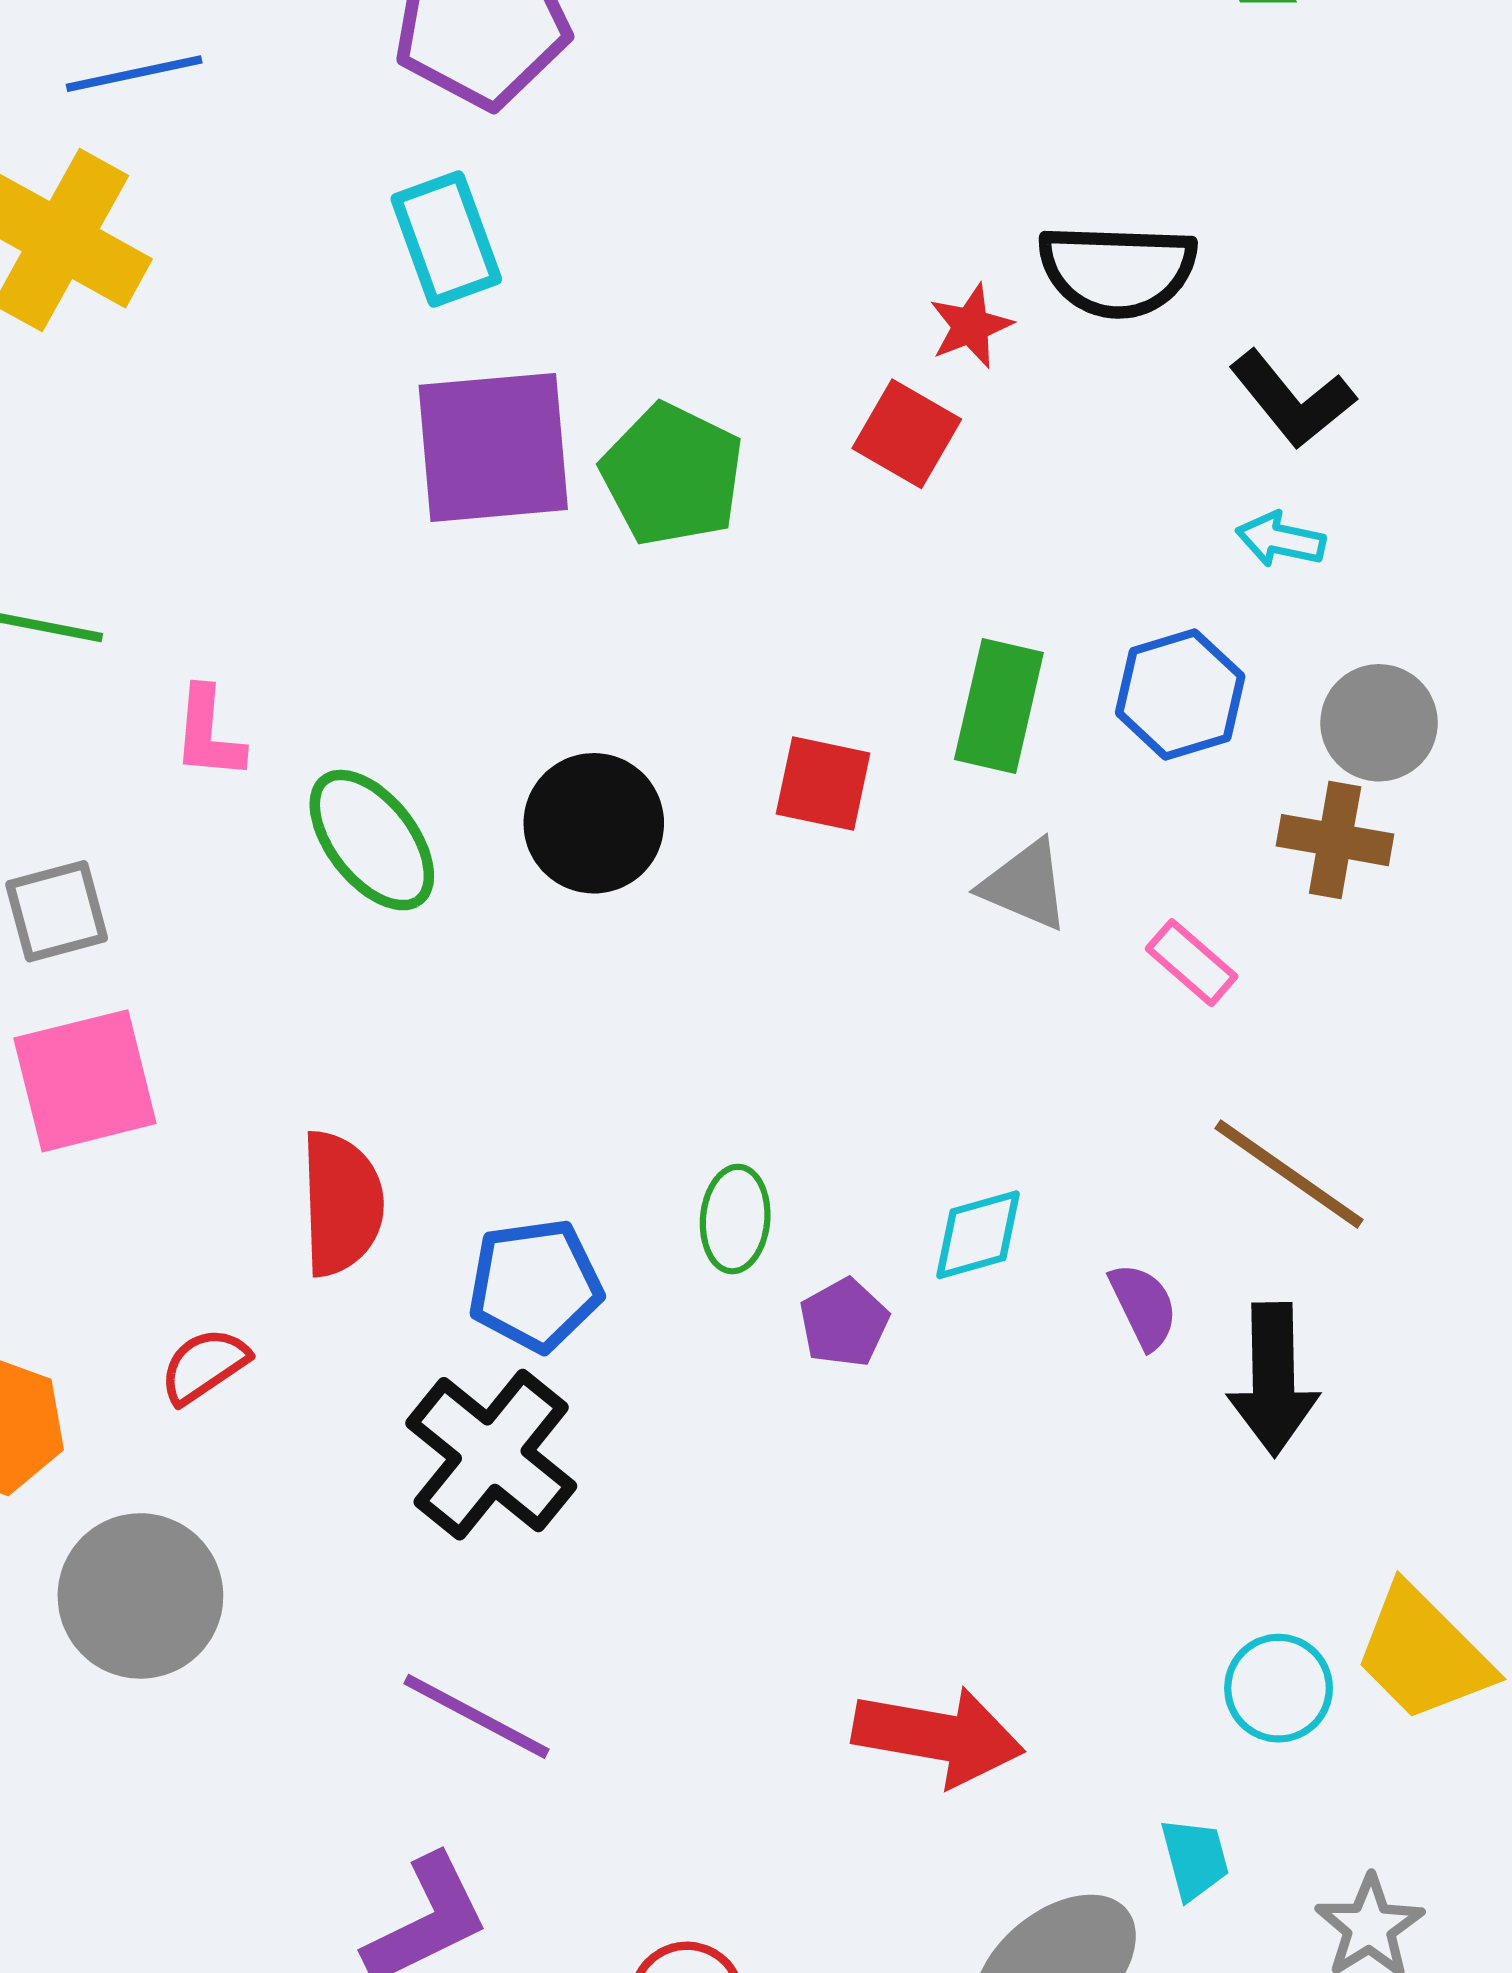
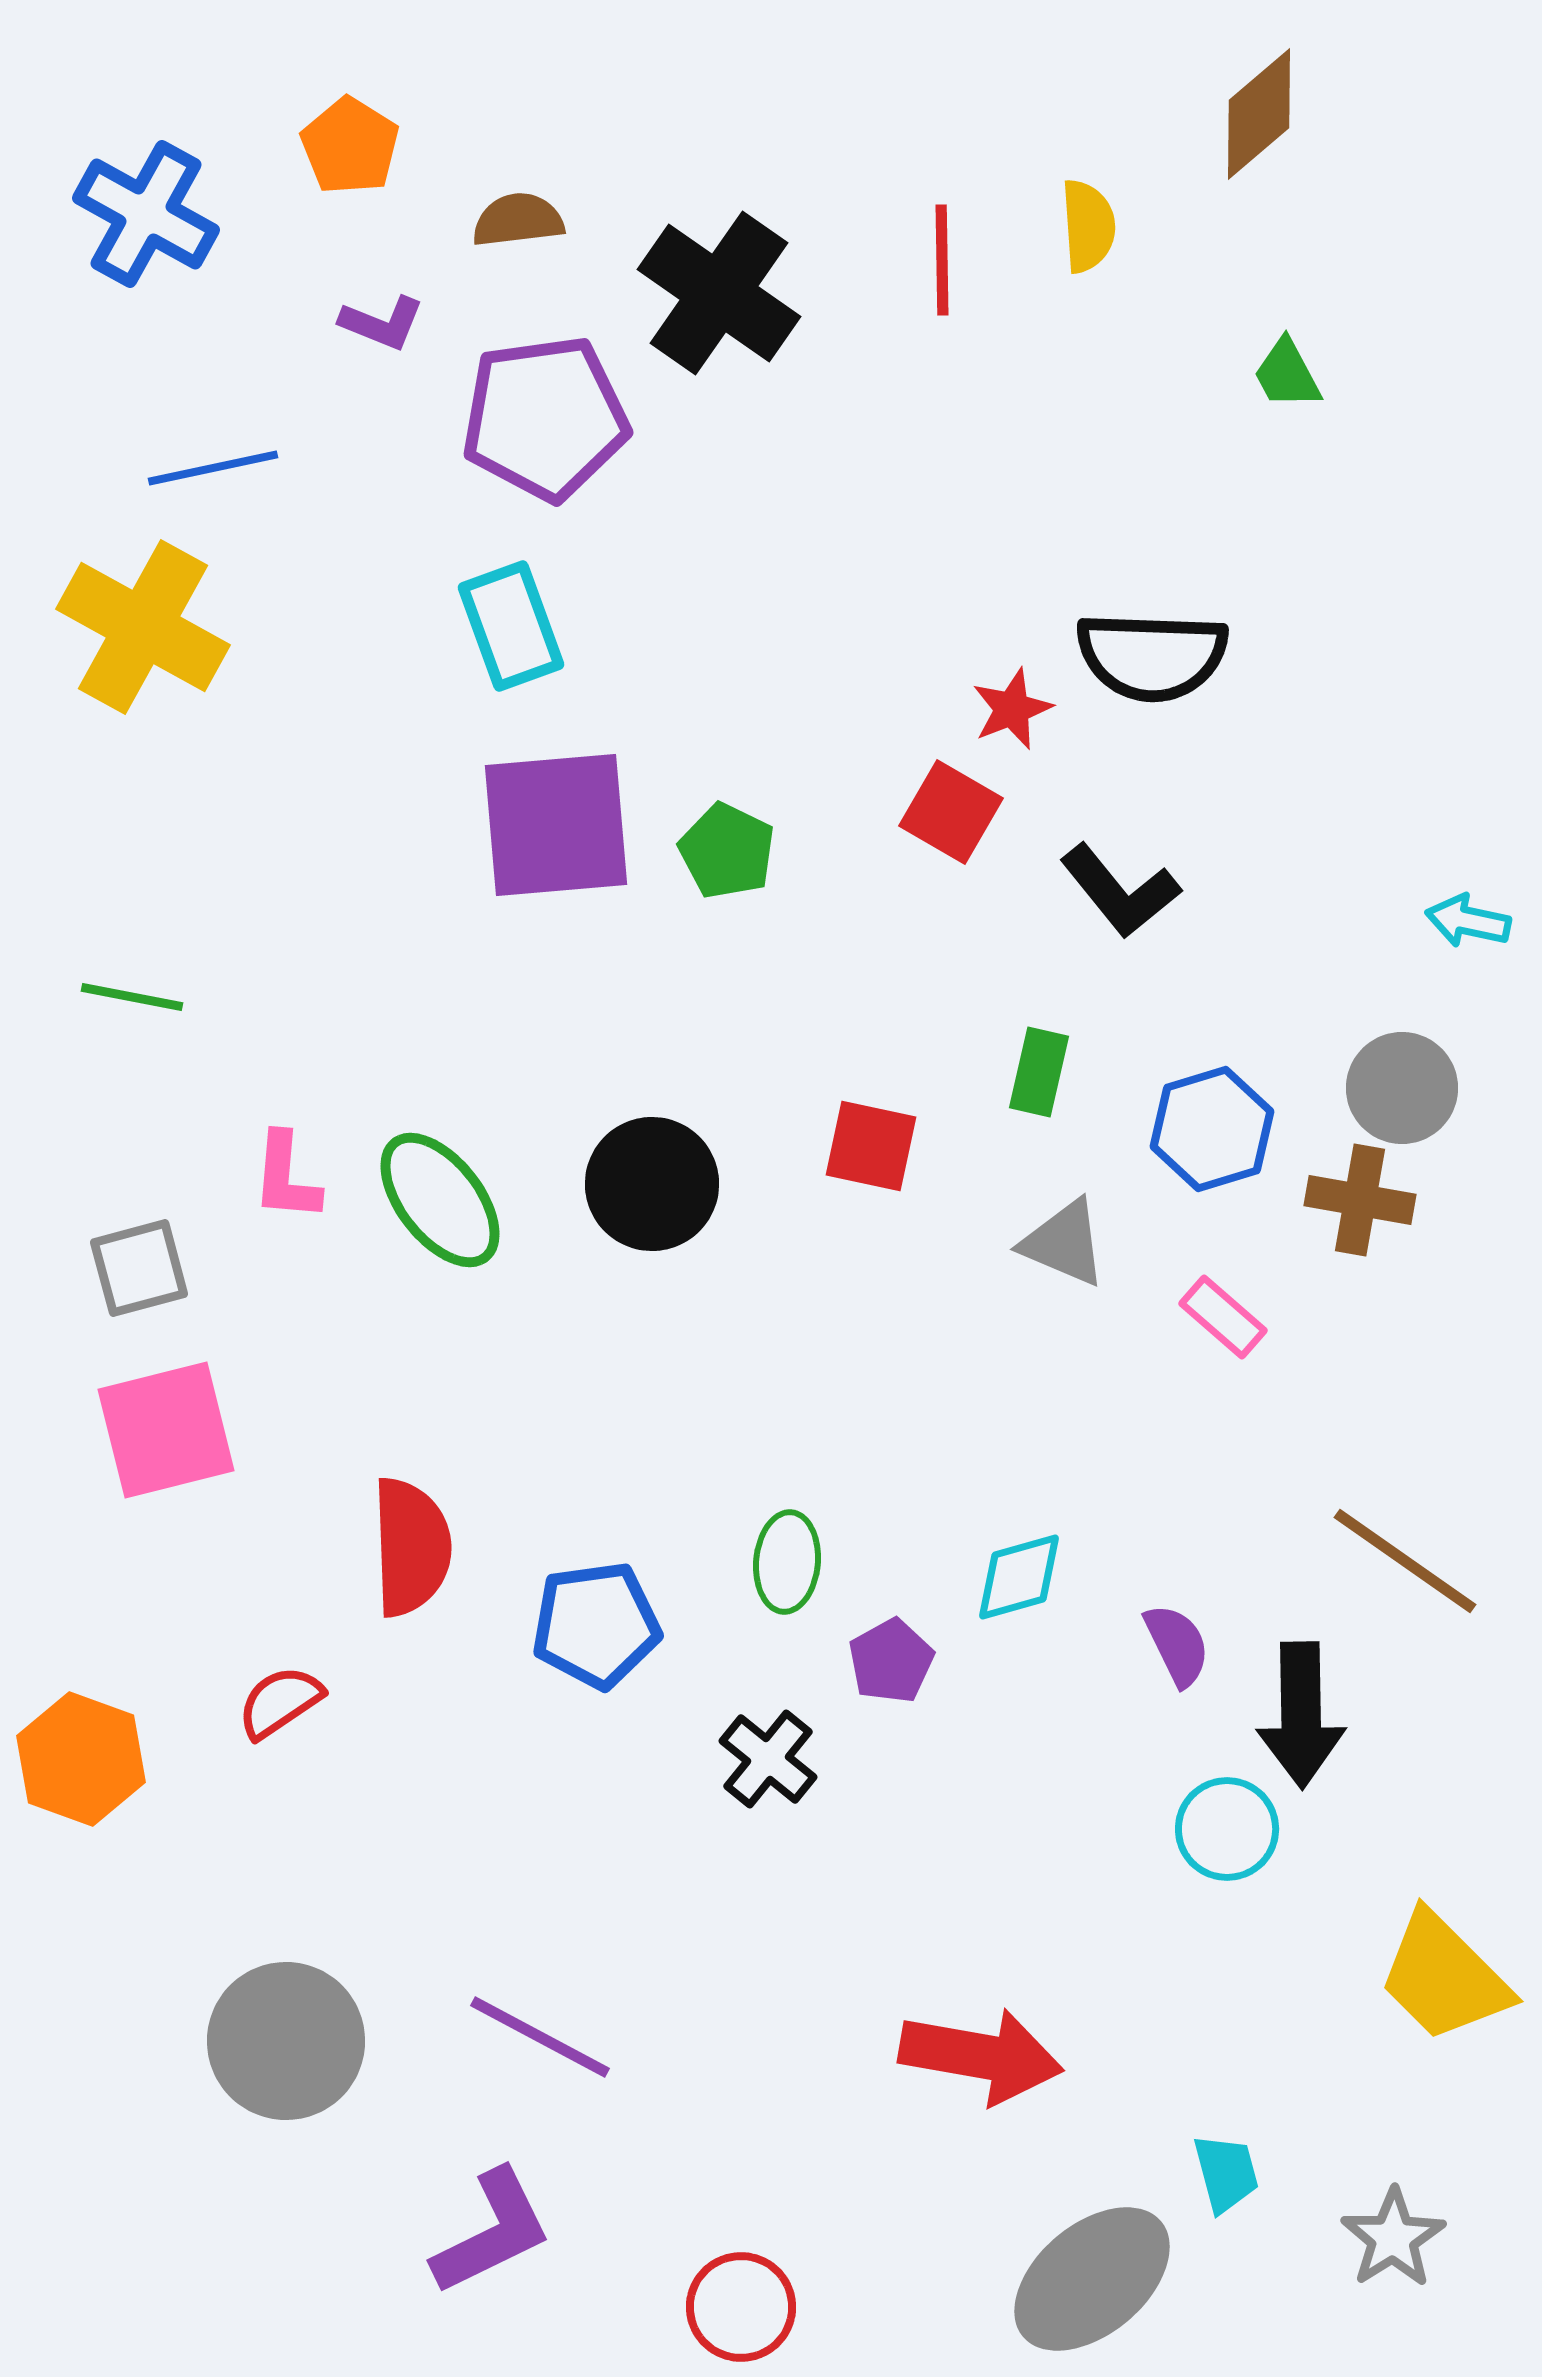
black L-shape: (1292, 399) -> (1120, 891), moved
green pentagon: (672, 475) -> (727, 851), size x0.7
cyan arrow: (1281, 540) -> (1468, 921), moved
blue hexagon: (1180, 695) -> (1212, 1129), moved
green rectangle: (999, 706) -> (1039, 1072), size x0.7
pink L-shape: (208, 733) -> (286, 1177), moved
brown line: (1289, 1174) -> (1405, 1561), moved
black cross: (491, 1455) -> (768, 1759), moved, size x0.6
gray circle: (140, 1596) -> (286, 2041), moved
cyan circle: (1279, 1688) -> (1227, 1829), moved

